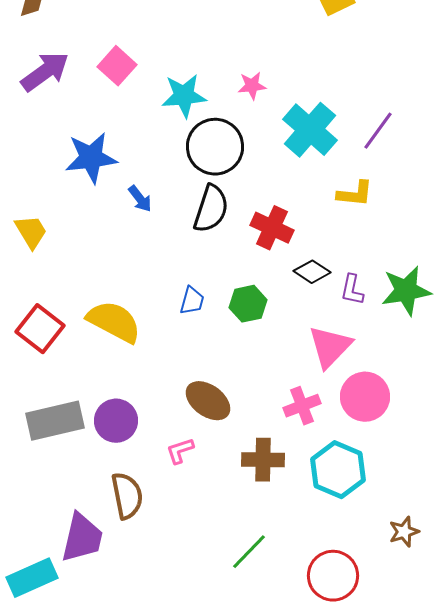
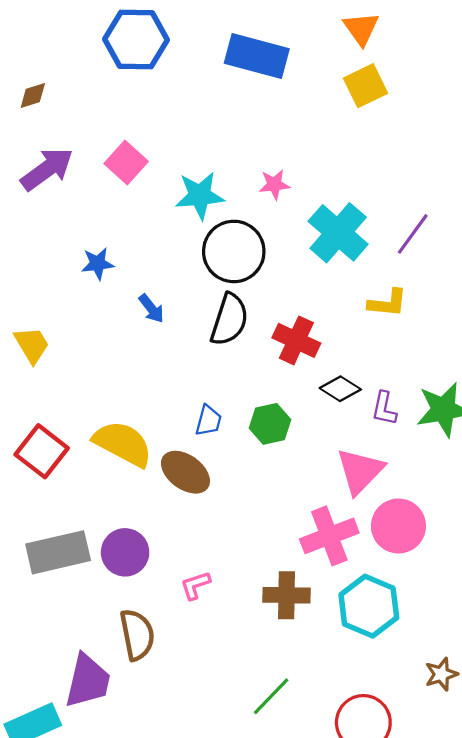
blue star: (91, 158) -> (98, 264), size x0.6
brown ellipse: (208, 401) -> (185, 472), moved
pink cross: (302, 406) -> (329, 536), size x1.4

